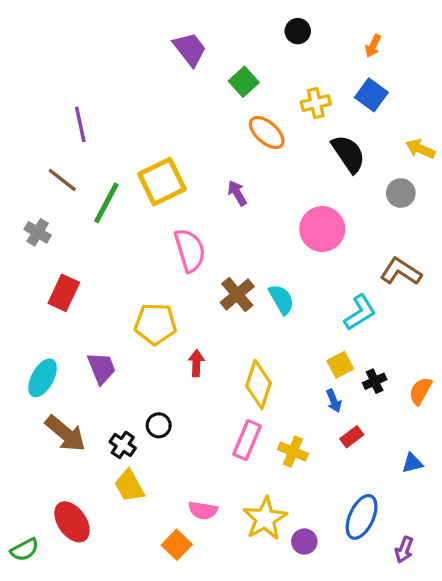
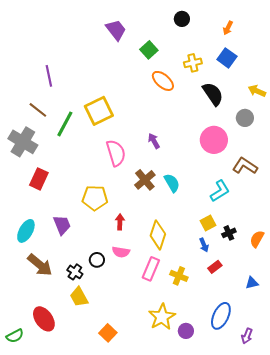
purple arrow: (237, 193) -> (154, 141), moved
pink circle: (322, 229) -> (214, 140), moved
gray cross: (38, 232) -> (23, 142), size x1.8
pink semicircle: (203, 510) -> (121, 252), moved

